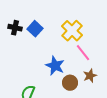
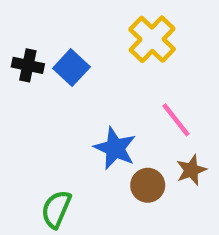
yellow cross: (72, 31) -> (152, 39), moved

